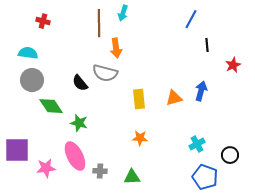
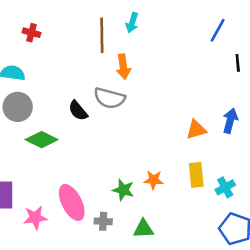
yellow rectangle: (139, 99) -> (196, 175), moved
green diamond: (51, 106) -> (42, 140), turned -30
green star: (79, 123) -> (123, 190), moved

